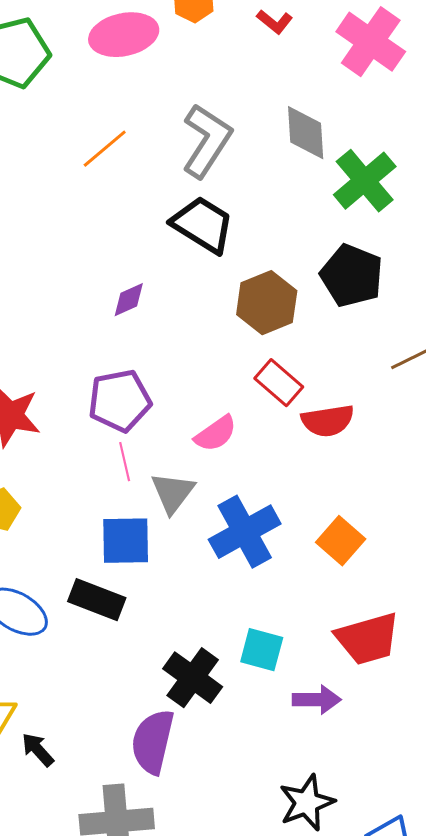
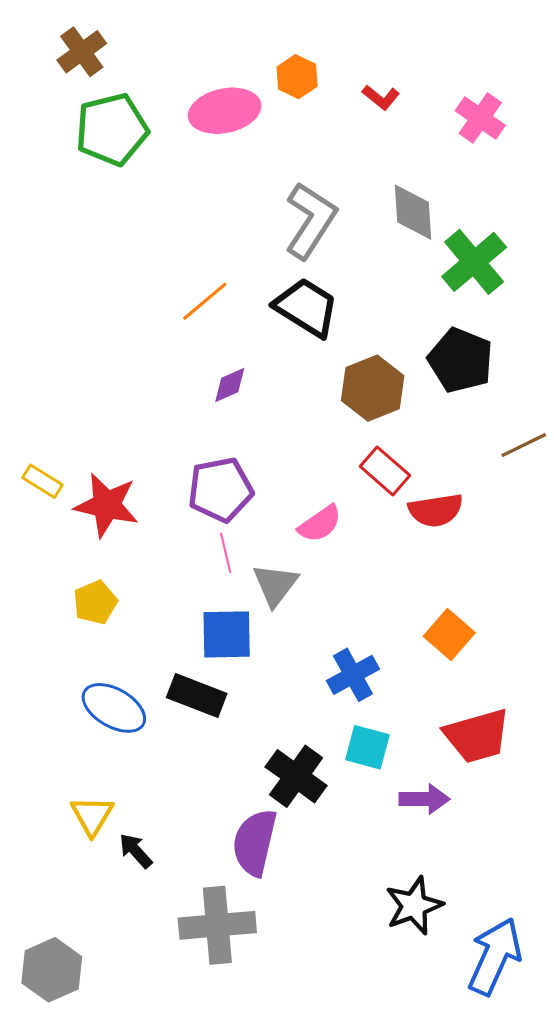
pink cross: (371, 42) -> (480, 118), size x0.7
orange line: (105, 149) -> (205, 301), moved
blue cross: (245, 532) -> (353, 675), moved, size x0.7

